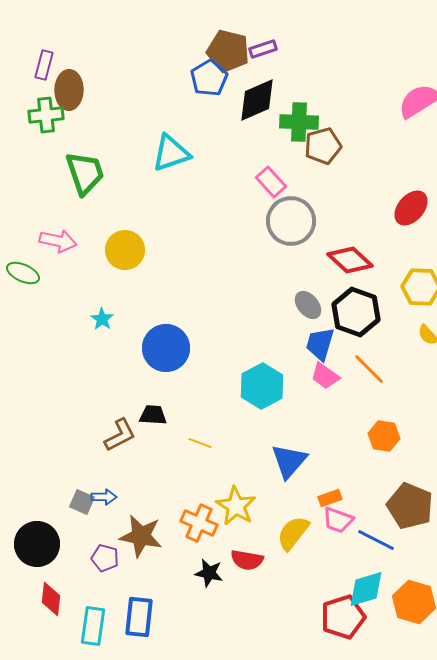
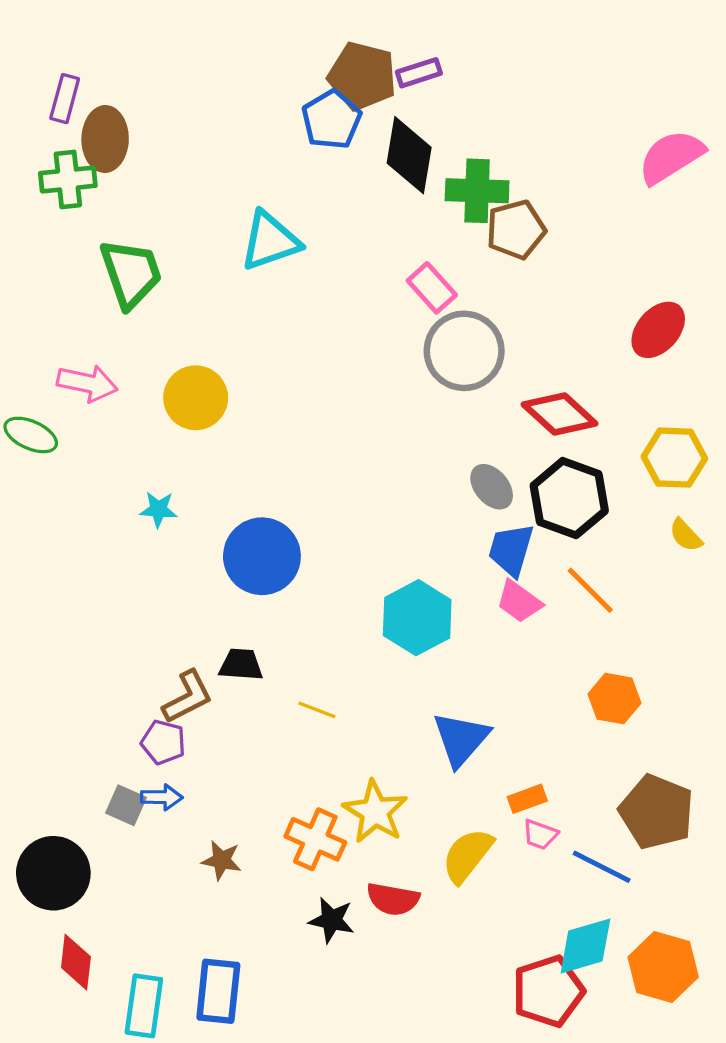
black diamond: (257, 100) -> (409, 155), turned -57
cyan star: (102, 319) -> (158, 509), turned -30
pink trapezoid: (338, 520) -> (540, 834), size x0.7
brown star: (141, 536) -> (222, 860), size x0.6
purple pentagon: (105, 558) -> (163, 742), moved

